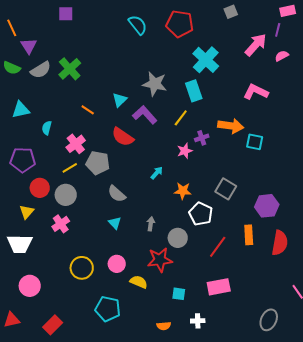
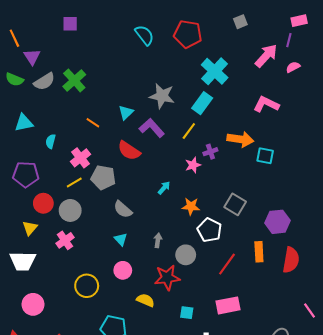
cyan rectangle: (194, 91) -> (202, 103), turned 55
pink circle: (117, 264) -> (123, 270), moved

